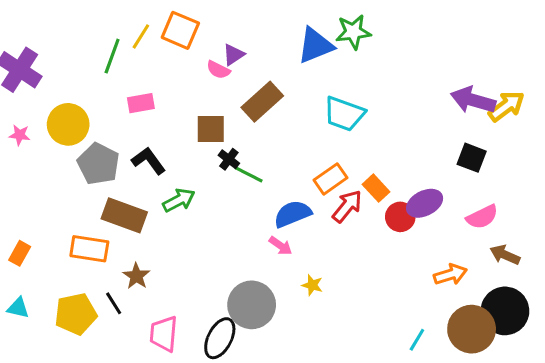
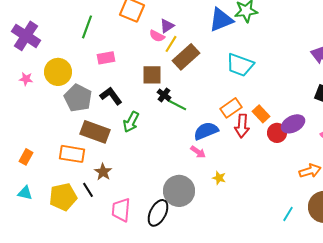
yellow line: (141, 36) -> (171, 44), moved
green arrow: (179, 200) -> (131, 122), turned 145
red arrow: (347, 206) -> (242, 126), turned 145

